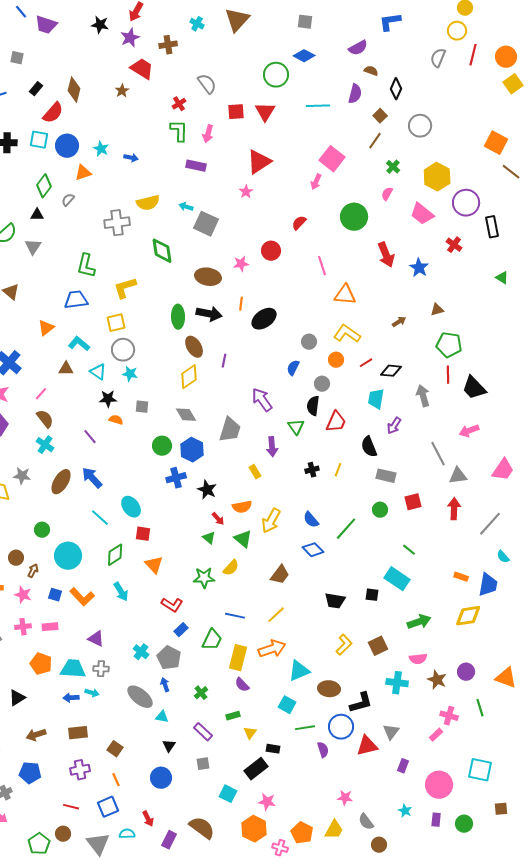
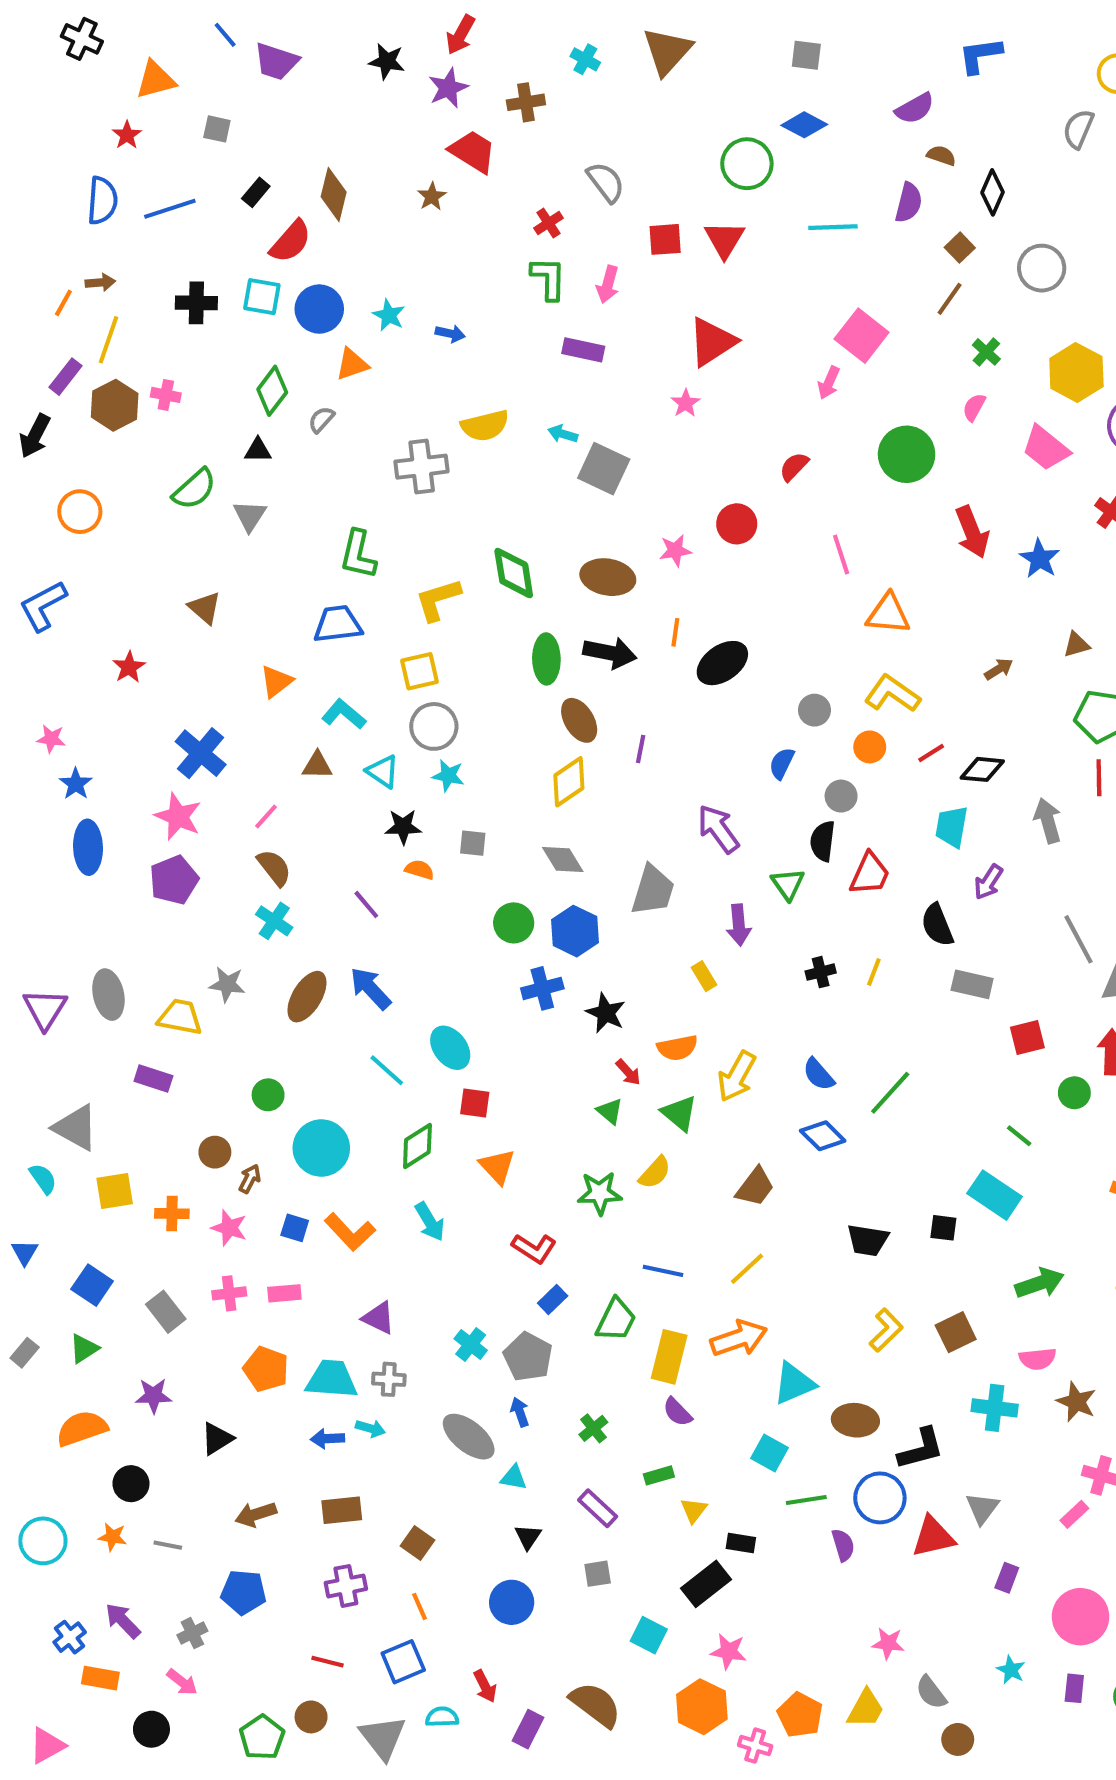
green diamond: (162, 251) -> (514, 573), moved
green circle: (380, 510) -> (1074, 1093), moved

